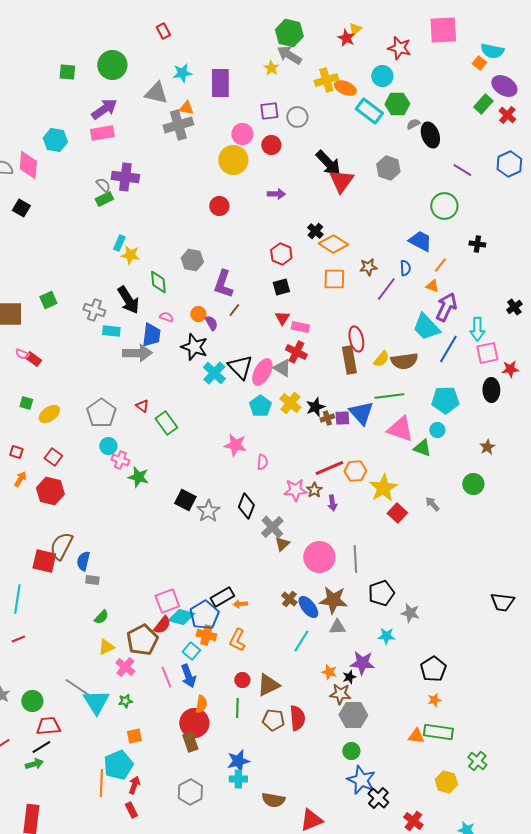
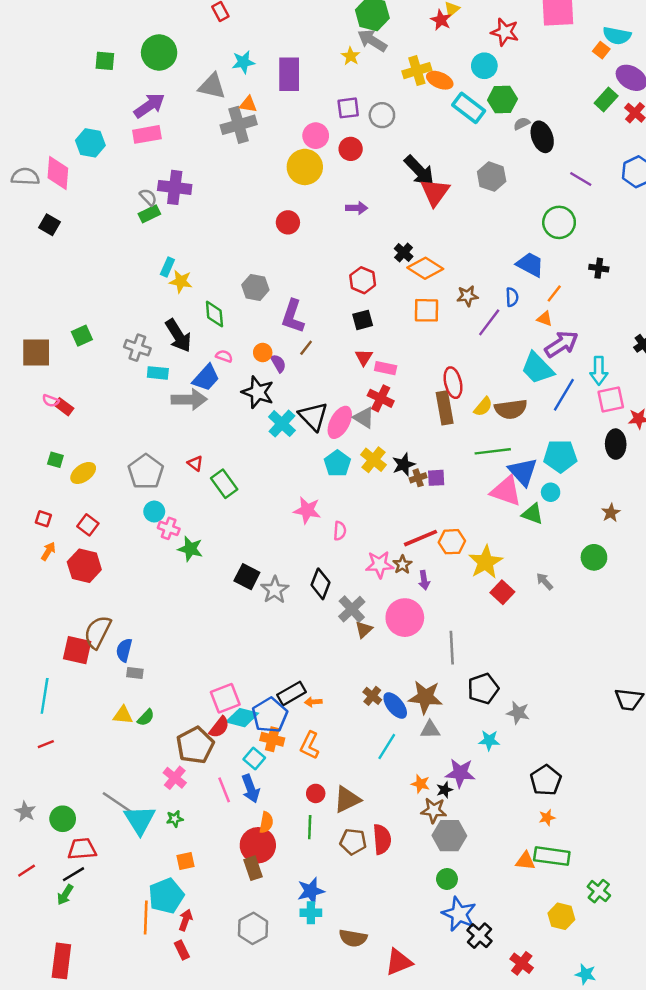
purple arrow: (446, 307) -> (561, 344), turned 32
blue trapezoid: (151, 335) -> (206, 378), turned 35
blue triangle: (361, 413) -> (523, 472), moved
pink circle: (319, 557) -> (405, 618), moved
yellow triangle: (106, 647) -> (123, 715), moved, turned 30
green arrow: (34, 764) -> (65, 895), turned 138

